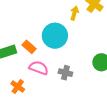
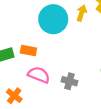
cyan circle: (55, 36) -> (53, 19), moved
orange rectangle: (29, 47) -> (28, 50), turned -32

